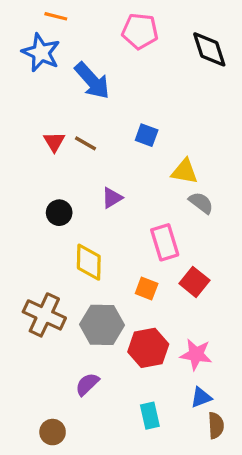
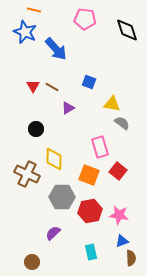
purple triangle: (112, 198) -> (68, 108), moved
orange square: (147, 289) -> (89, 175), size x1.5
brown cross: (44, 315) -> (27, 174), moved

